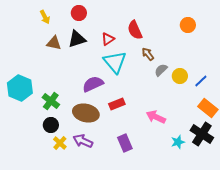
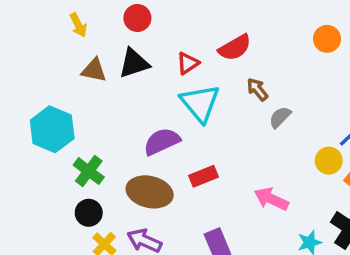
red semicircle: (135, 30) -> (235, 48), turned -96
yellow circle: (180, 76) -> (329, 161), moved
cyan hexagon: (20, 88) -> (52, 129), moved

